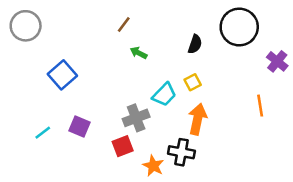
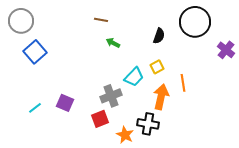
brown line: (124, 25) -> (101, 20), turned 64
blue square: (62, 75) -> (35, 52), moved
orange line: (260, 106) -> (183, 83), moved

